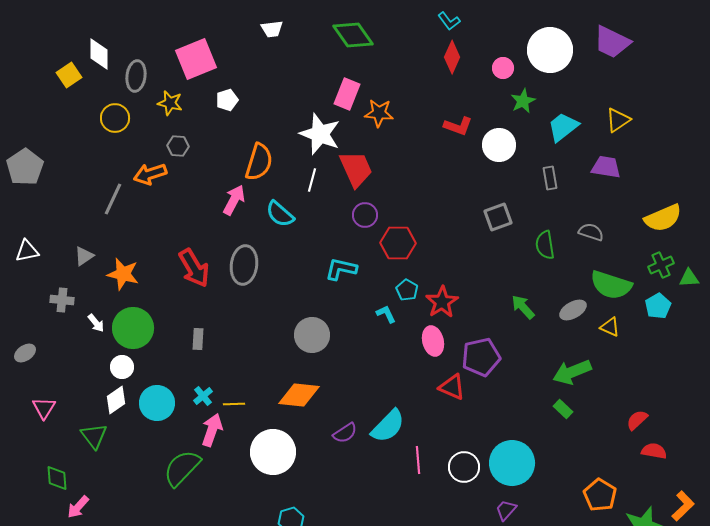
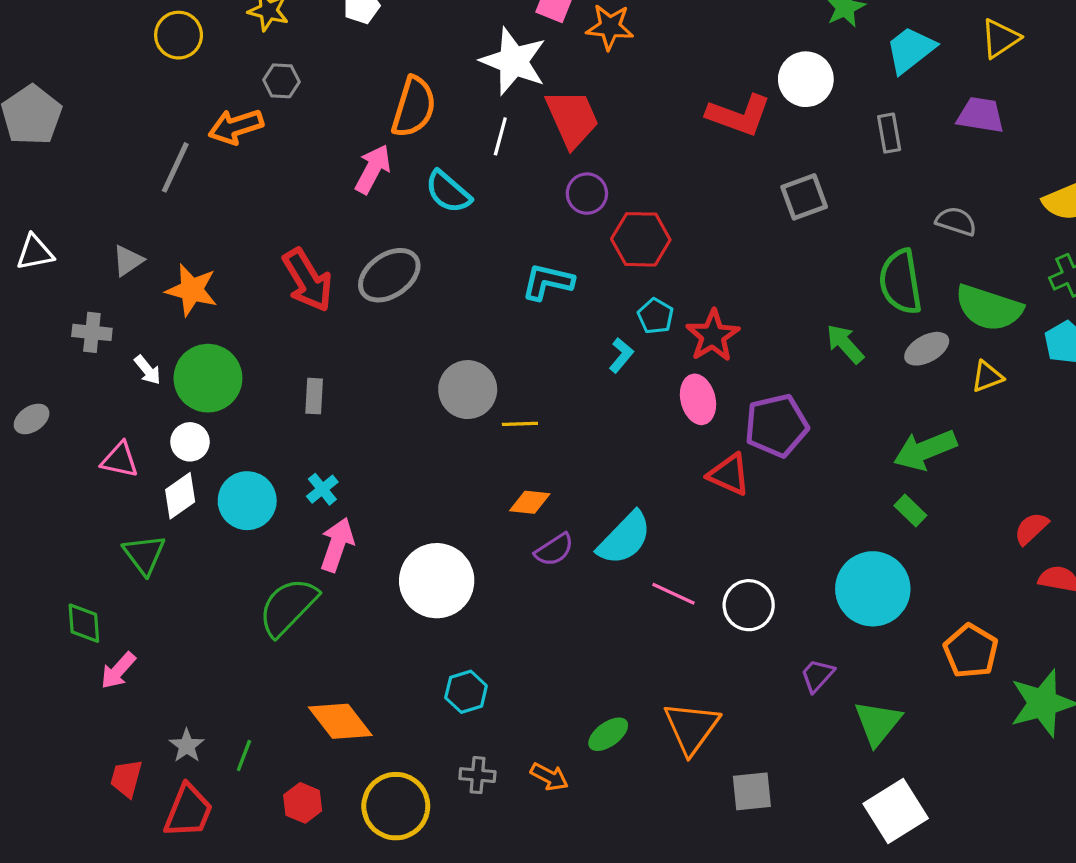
red L-shape: (458, 126) -> (739, 115), moved, size x1.4
green semicircle: (545, 245) -> (901, 282), moved, size x1.4
gray ellipse: (244, 265) -> (389, 275), turned 48
cyan L-shape: (386, 314) -> (621, 355), turned 65
yellow triangle: (610, 327) -> (987, 377), turned -45
gray circle: (312, 335) -> (468, 390), moved
orange diamond: (299, 395) -> (530, 502), moved, size x0.6
yellow line: (234, 404) -> (520, 424), moved
pink triangle: (44, 408) -> (120, 460), moved, turned -50
pink line: (418, 460) -> (673, 594), turned -60
cyan circle: (512, 463) -> (873, 589), moved

